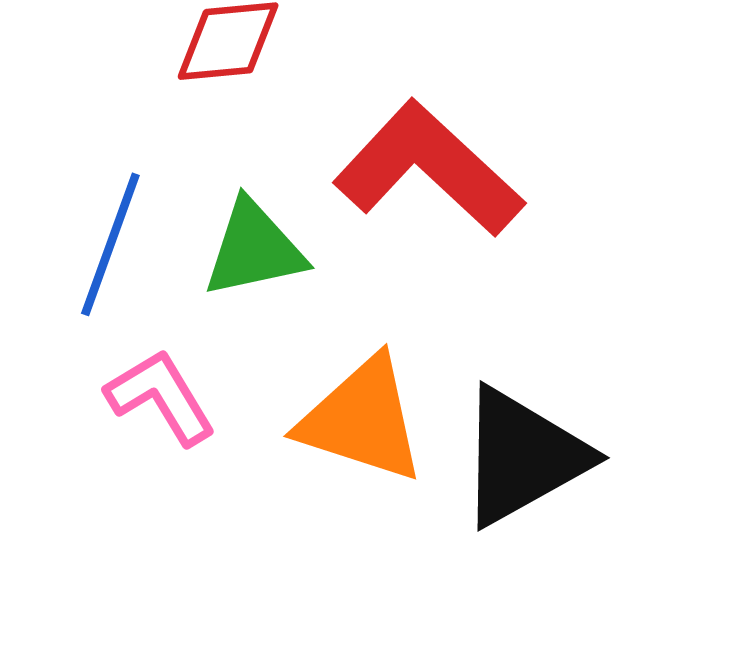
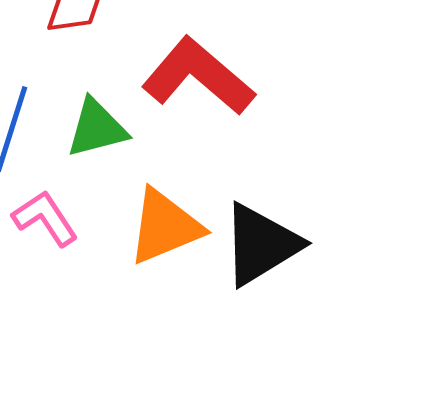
orange triangle: (362, 420) -> (165, 227), turned -38

